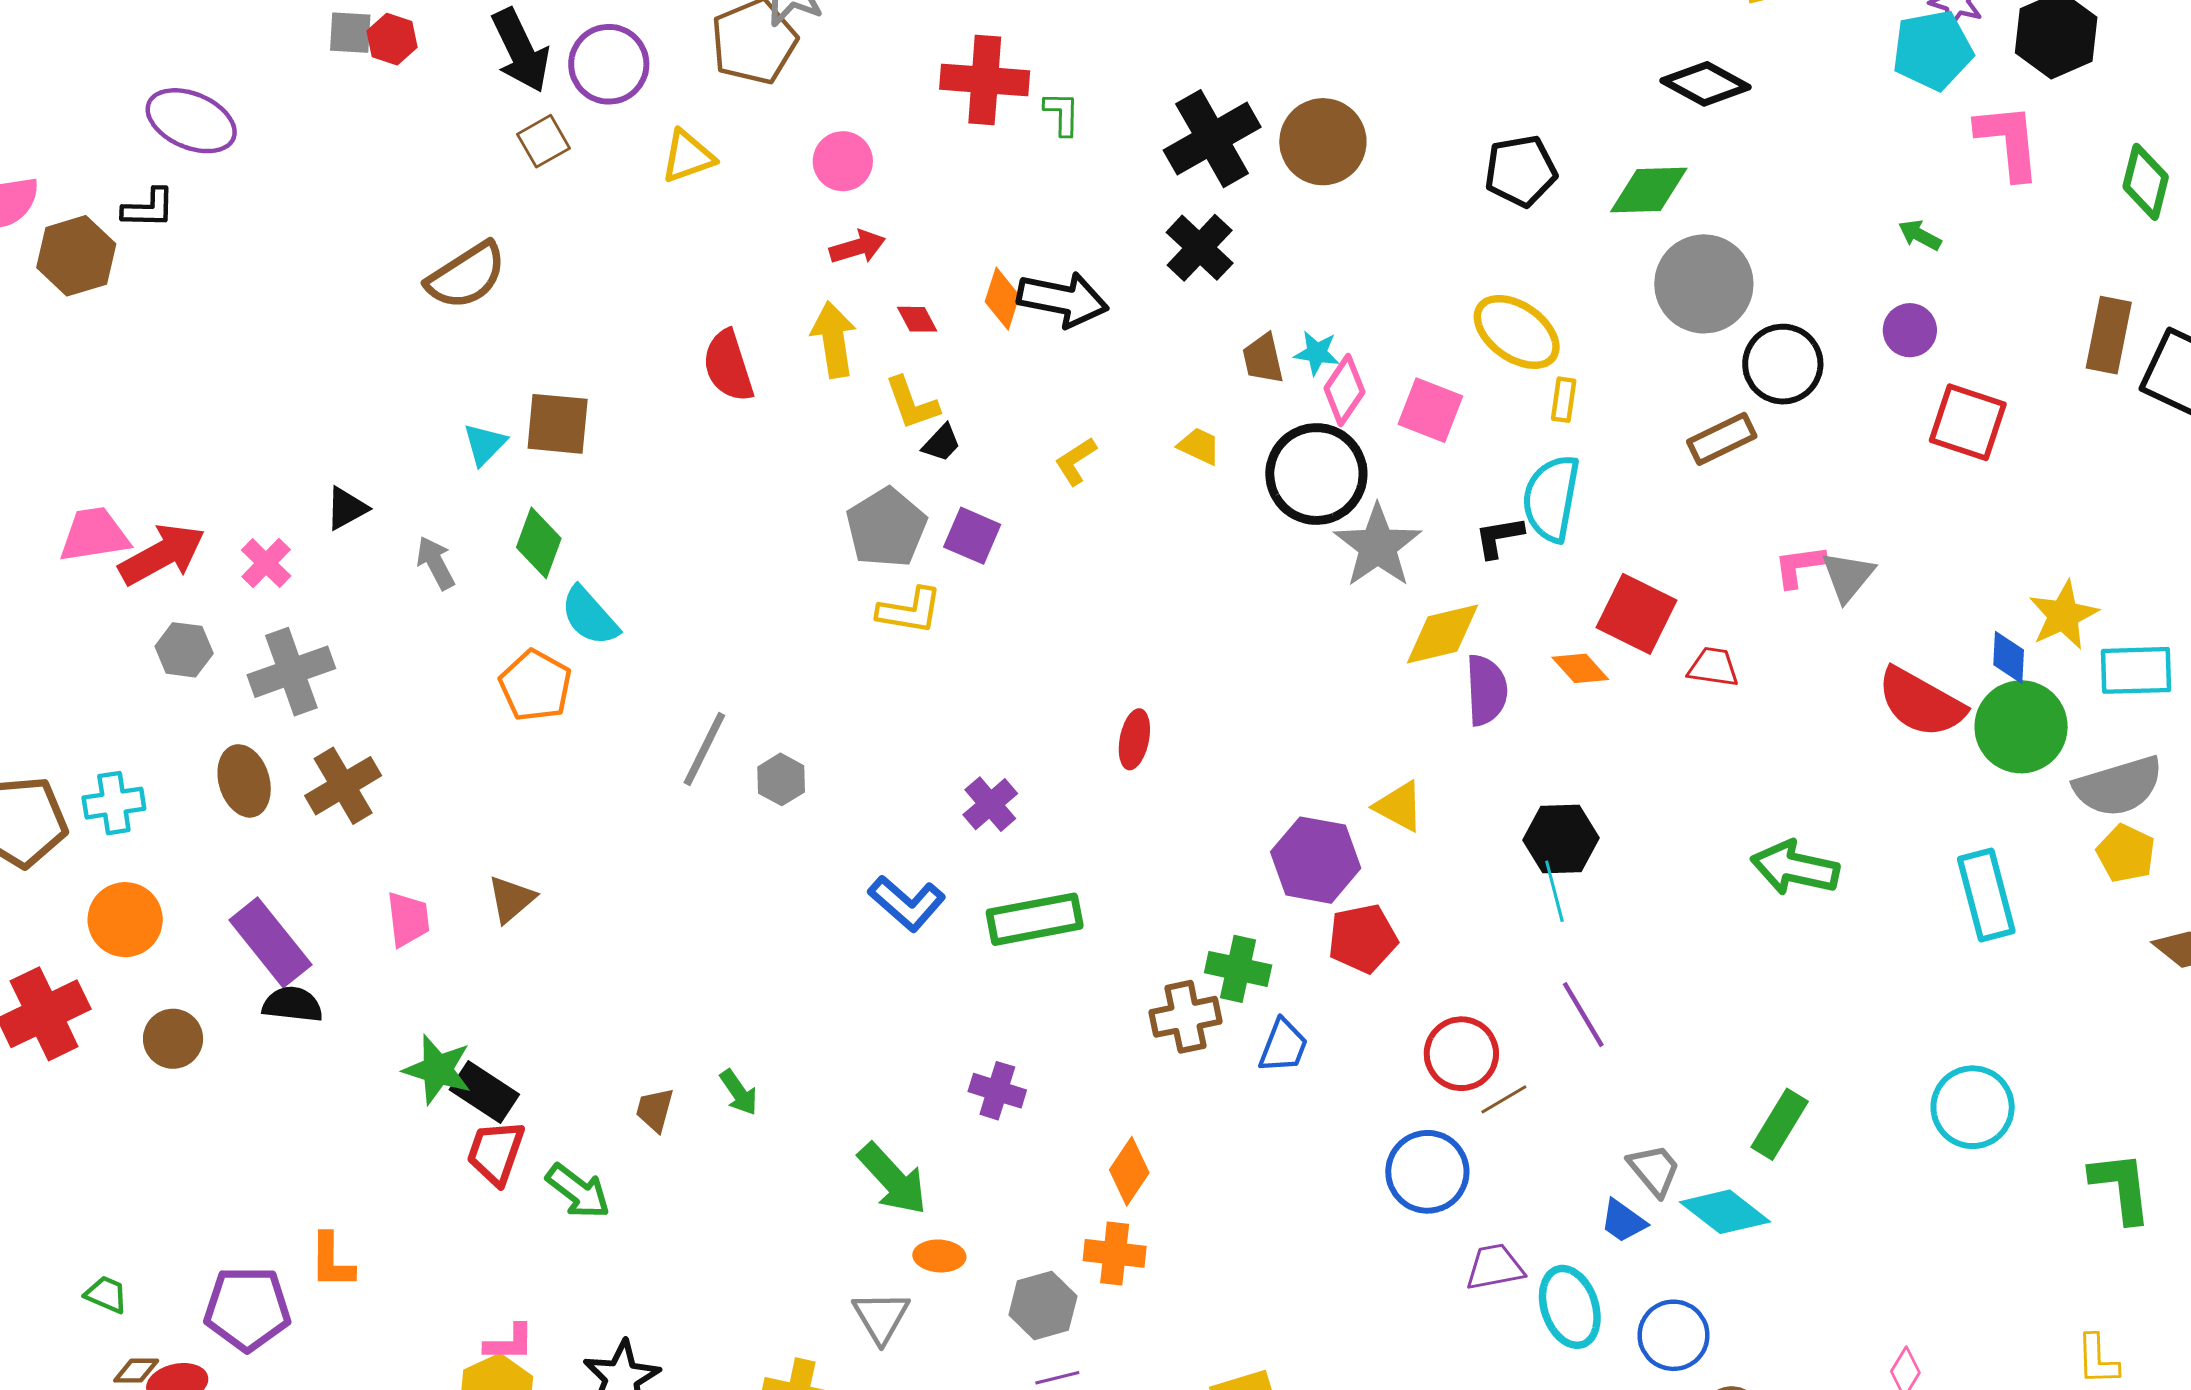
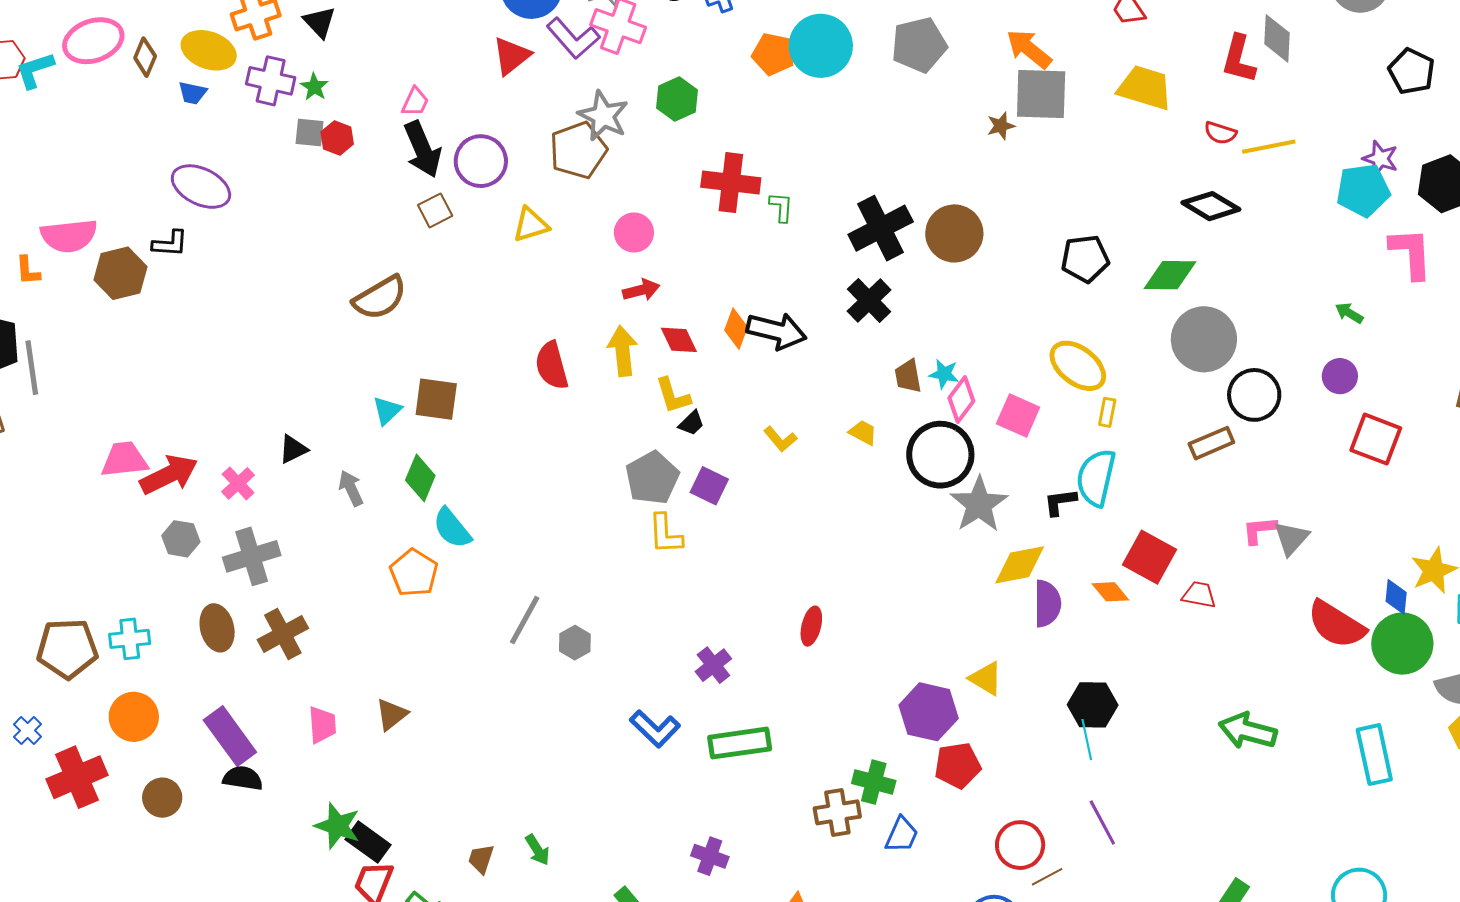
red diamond: (917, 319) -> (679, 340), size x1.4
yellow L-shape: (1076, 461) -> (780, 439), turned -100
yellow L-shape: (910, 611) -> (665, 534), turned 75

